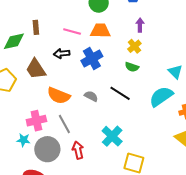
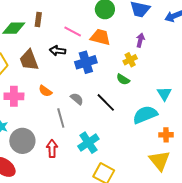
orange semicircle: (59, 96) -> (45, 91), size x0.6
pink cross: (36, 121) -> (14, 96), moved
gray line: (64, 124) -> (61, 118), moved

